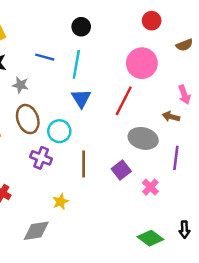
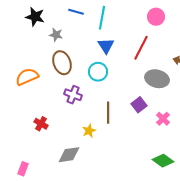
pink circle: (142, 63) -> (156, 17), size x0.7
cyan circle: (59, 131) -> (98, 72), moved
brown line: (84, 164) -> (108, 113), moved

